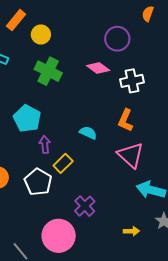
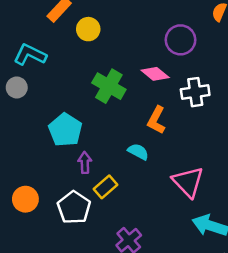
green cross: (48, 71) -> (109, 86), moved
orange L-shape: (125, 120) -> (156, 120), moved

